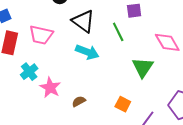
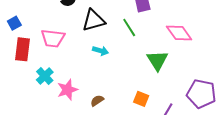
black triangle: (83, 21) -> (93, 20), turned -45
cyan arrow: (87, 52) -> (101, 51), size x0.7
pink star: (50, 88) -> (67, 90), turned 30

